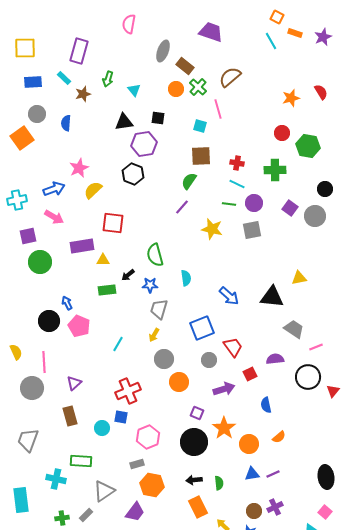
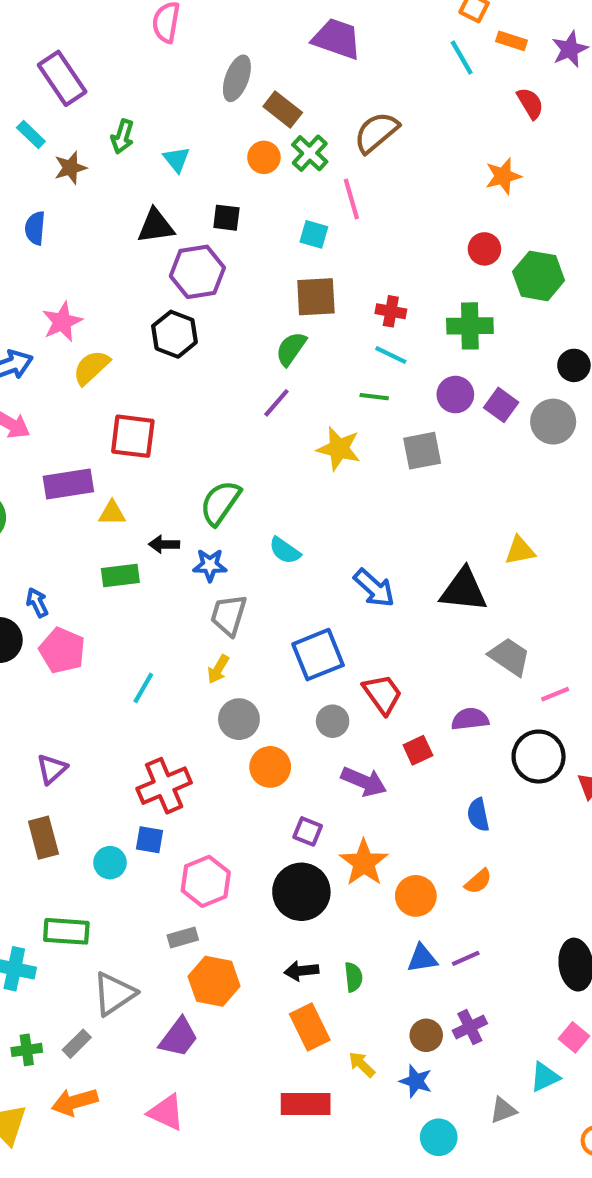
purple rectangle: (79, 51) -> (62, 78), turned -50
red semicircle: (321, 92) -> (530, 103), moved
purple circle: (254, 203) -> (455, 395), moved
green semicircle: (155, 255) -> (220, 503), turned 50
black arrow: (128, 275) -> (164, 544), turned 40
cyan semicircle: (186, 278) -> (285, 551), turned 133
purple arrow: (224, 389) -> (364, 782), turned 40
blue semicircle: (266, 405) -> (478, 815), moved

